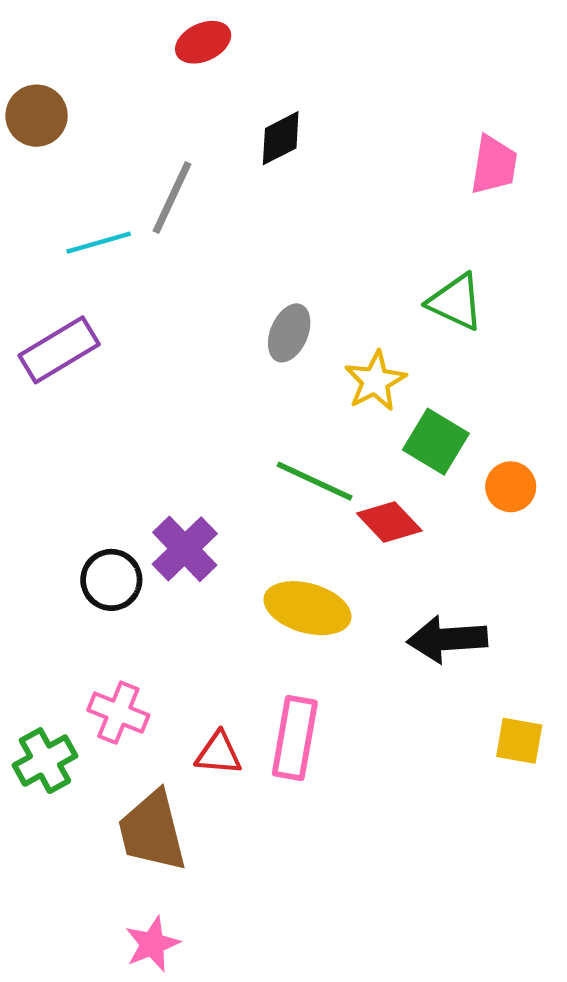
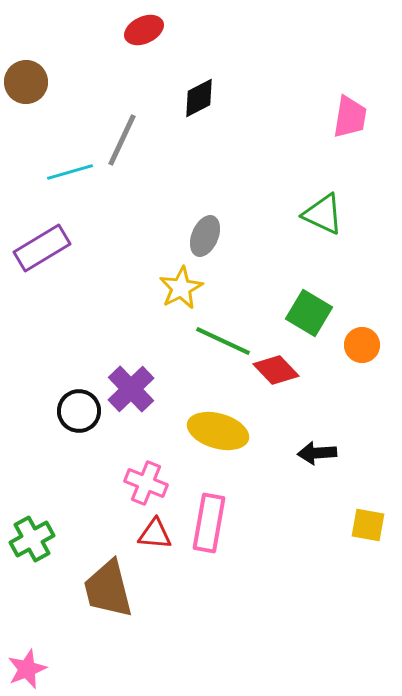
yellow star: (375, 381) -> (181, 288), moved
black arrow: (447, 639) -> (317, 453), size x0.7
pink cross: (118, 713) -> (146, 483), moved
pink star: (152, 944) -> (27, 669), moved

